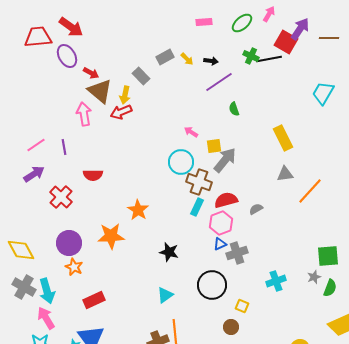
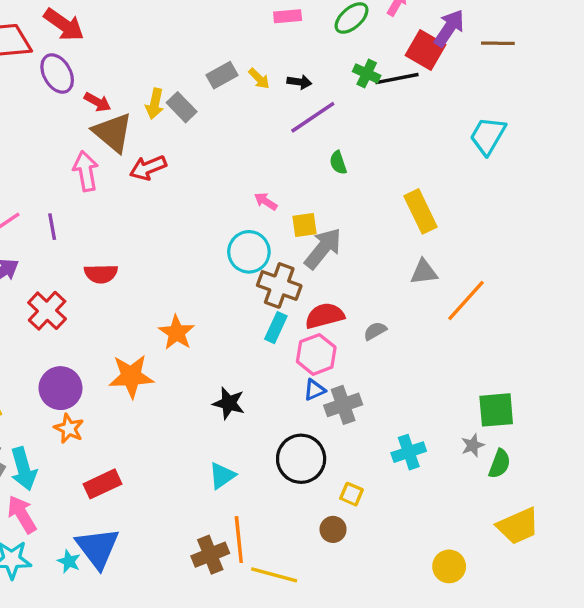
yellow arrow: (125, 95) -> (155, 104), moved

